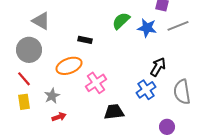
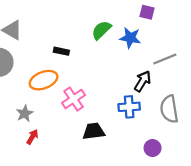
gray line: (178, 26) -> (165, 59), moved
blue cross: (146, 90) -> (129, 107), turned 30
red arrow: (59, 117) -> (32, 137), turned -40

